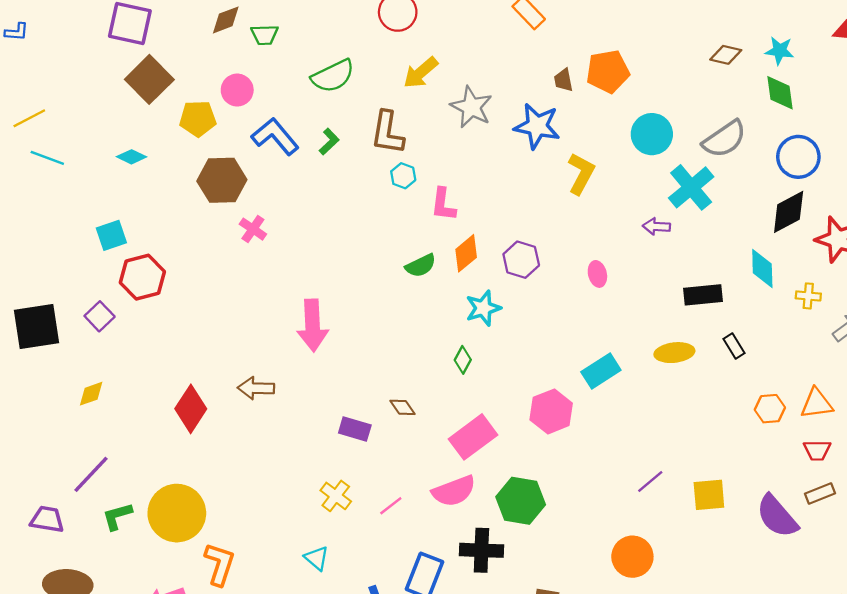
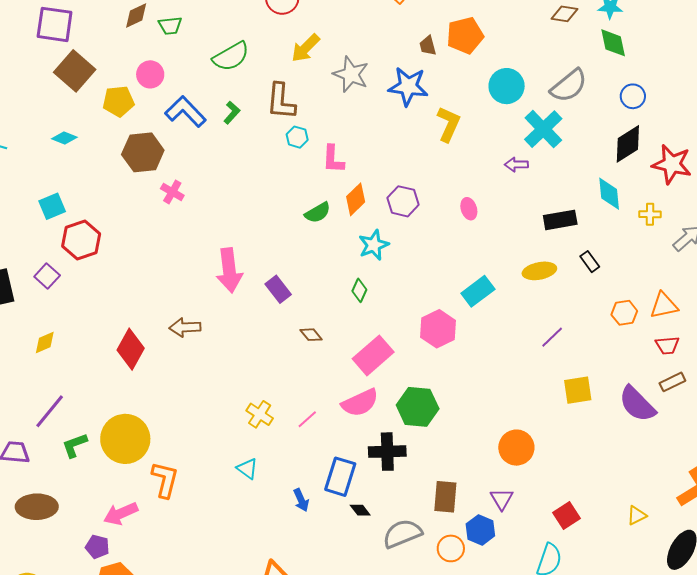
blue circle: (798, 157) -> (633, 96), size x0.7
purple rectangle: (355, 429) -> (278, 289), moved, turned 40
purple line: (650, 482) -> (552, 337), moved

